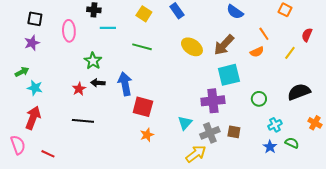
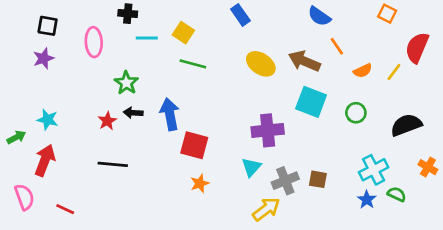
yellow square: (144, 14) -> (183, 33), moved
orange line: (264, 34) -> (337, 46), moved
red semicircle: (307, 35) -> (417, 48), size x1.6
brown arrow: (224, 45) -> (304, 61), turned 70
orange semicircle: (257, 52) -> (363, 71), moved
green arrow: (22, 72) -> (16, 137), moved
cyan square: (229, 75) -> (311, 102), turned 35
green circle: (259, 99) -> (356, 113), moved
purple cross: (213, 101) -> (268, 130), moved
cyan cross: (275, 125) -> (374, 170), size x1.5

